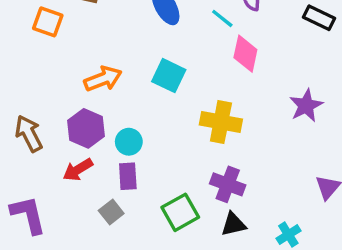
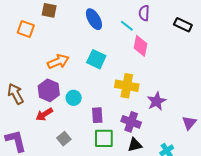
purple star: (306, 106) -> (157, 101), moved
purple rectangle: (128, 176) -> (97, 115), moved
green square: (180, 212) -> (104, 138), turned 30

